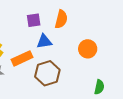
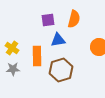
orange rectangle: (22, 58) -> (37, 56), turned -66

